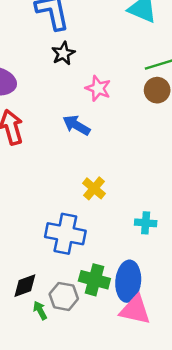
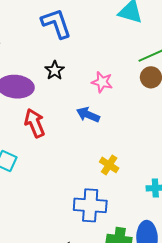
black star: (63, 53) -> (55, 70), moved

